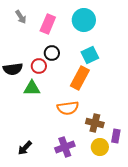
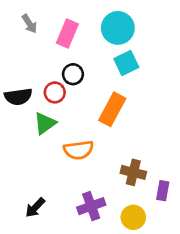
cyan square: (90, 55) -> (126, 63), moved
green triangle: (32, 88) -> (45, 123), turned -36
orange semicircle: (68, 108) -> (79, 150), moved
yellow circle: (100, 147) -> (133, 217), moved

